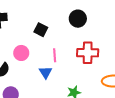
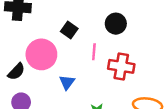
pink circle: (21, 53) -> (41, 54), size x1.6
pink line: (55, 55) -> (94, 52), moved

